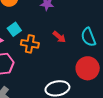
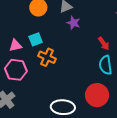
red arrow: (59, 37) -> (104, 44), moved

